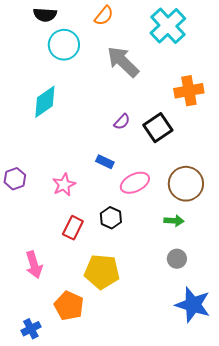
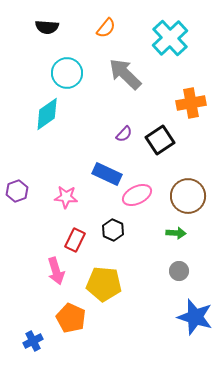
cyan circle: (64, 45) -> (67, 73), moved
blue rectangle: (105, 162) -> (107, 174), size x1.6
pink star: (64, 185) -> (66, 197), turned 30
pink arrow: (34, 265) -> (56, 271), moved

